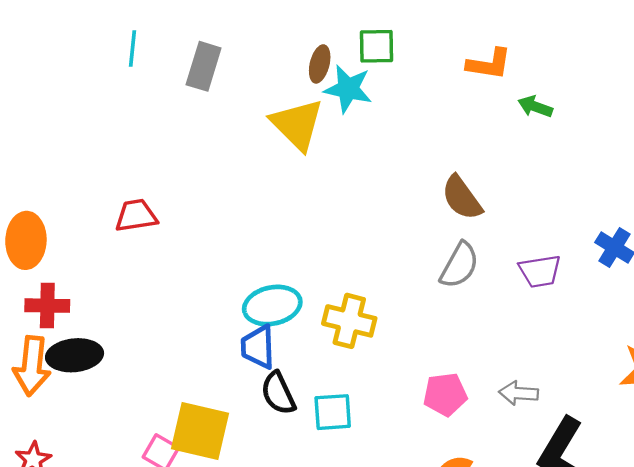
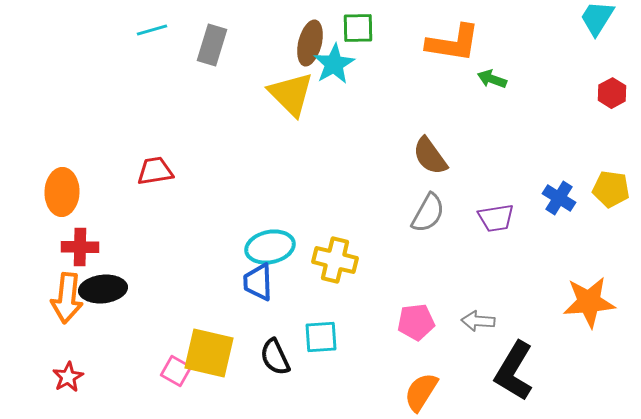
cyan line: (133, 49) -> (152, 30), turned 68
brown ellipse: (320, 64) -> (310, 43), size x1.4
orange L-shape: (489, 64) -> (453, 43), size x1.4
cyan star: (348, 89) -> (334, 64), turned 30
black semicircle: (278, 393) -> (275, 357), moved

